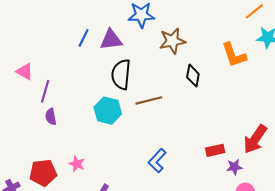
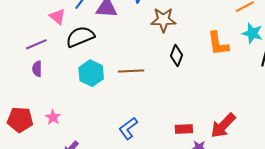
pink triangle: (25, 72) -> (57, 17), moved
black semicircle: (121, 74) -> (80, 37), moved, turned 52
purple line: (45, 91) -> (36, 44), turned 40

